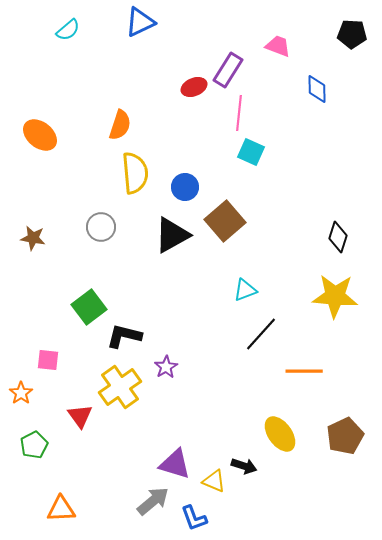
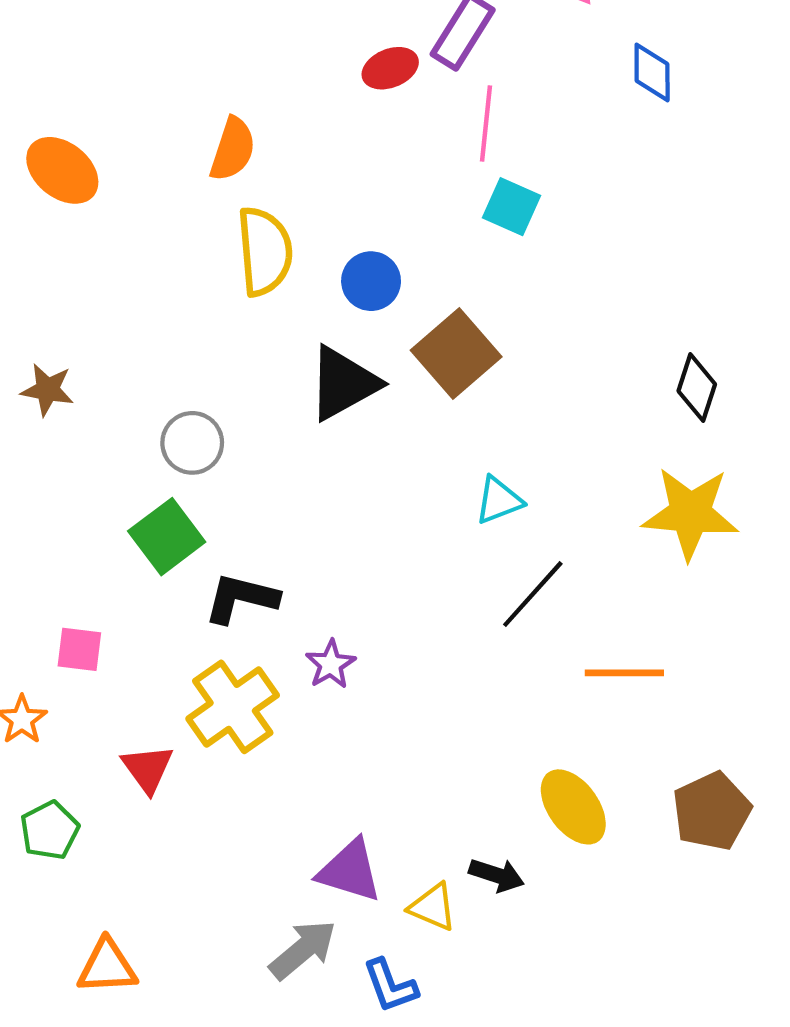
gray circle: (101, 227) -> (192, 443), moved

